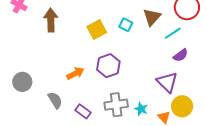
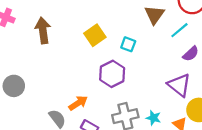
cyan square: (126, 25) -> (128, 44), moved
orange arrow: (75, 73) -> (78, 103), moved
gray circle: (22, 82) -> (14, 86), moved

